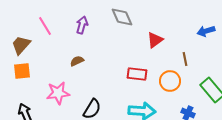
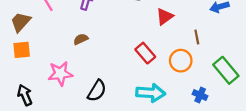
red rectangle: (137, 74) -> (145, 53), turned 42

